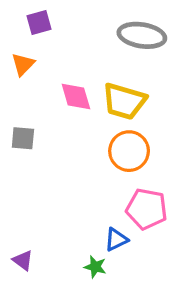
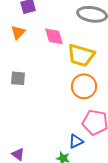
pink diamond: (76, 96) -> (54, 36), moved

